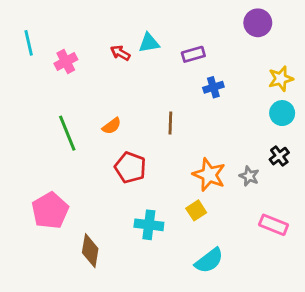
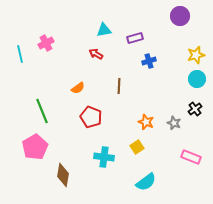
cyan line: (29, 43) -> (20, 54), moved
red arrow: (120, 53) -> (96, 54), moved
green line: (67, 133) -> (42, 111), moved
orange star: (209, 175) -> (146, 122), size x0.7

